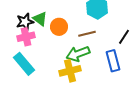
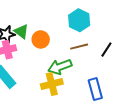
brown line: (87, 34) -> (79, 47), moved
blue rectangle: (113, 61) -> (95, 89), moved

